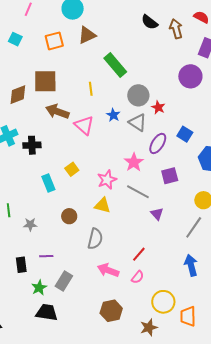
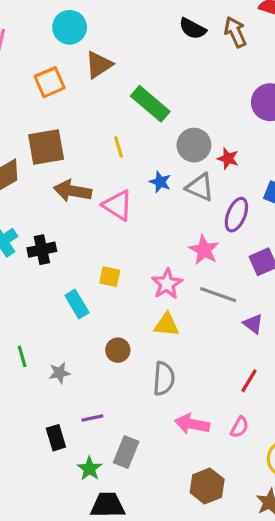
yellow square: (72, 169) -> (110, 277), turned -32
red line: (139, 254) -> (249, 381), moved

